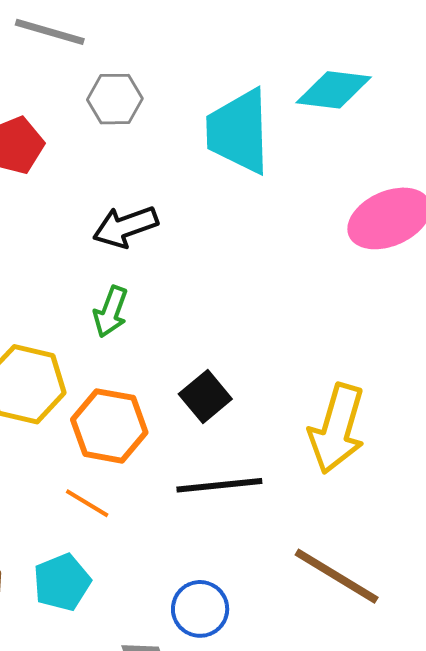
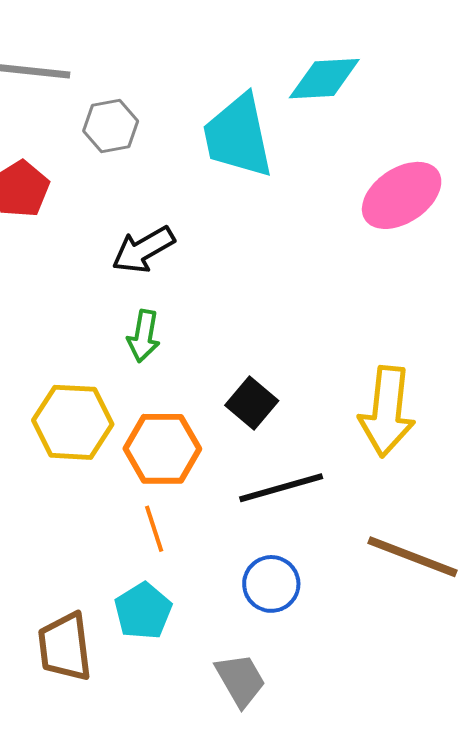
orange line: (87, 503) -> (154, 529), turned 51
blue circle: (200, 609) -> (271, 584), moved

